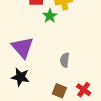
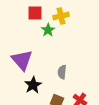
black star: (20, 77) -> (33, 85), moved, turned 30

